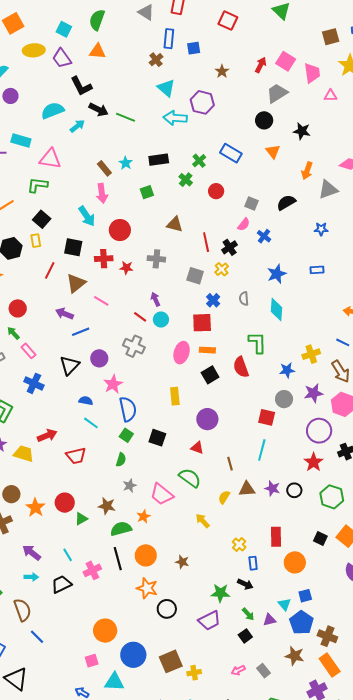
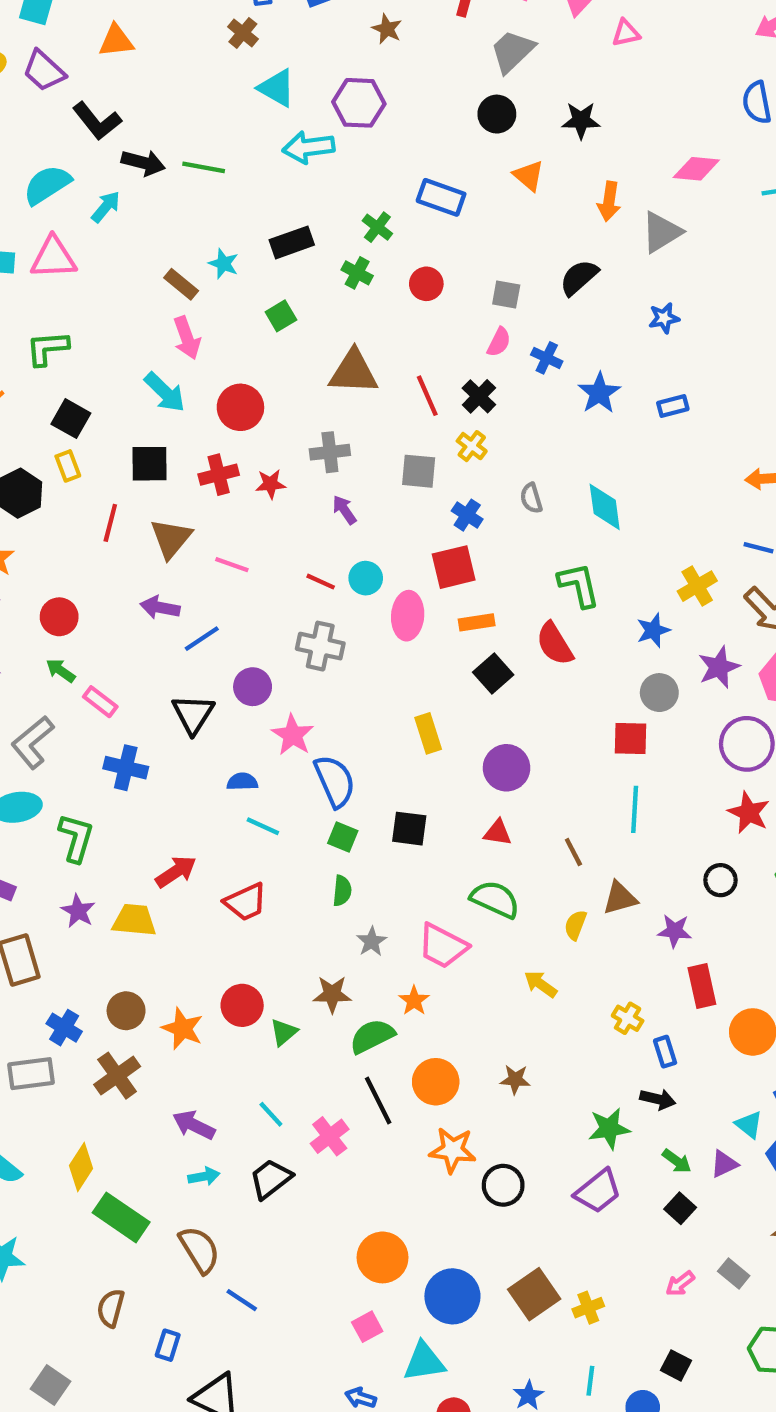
pink triangle: (50, 159) -> (53, 258), moved
brown triangle: (175, 224) -> (353, 372), size x1.4
blue star: (277, 274) -> (599, 393), moved
purple arrow: (155, 299) -> (344, 510), moved
pink ellipse: (182, 353) -> (408, 616), moved
purple star: (272, 488) -> (675, 931), moved

